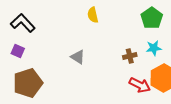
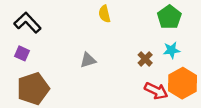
brown cross: (130, 56) -> (145, 59), turned -32
gray triangle: (78, 57) -> (88, 60), turned -49

